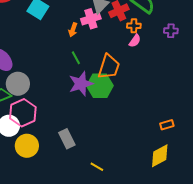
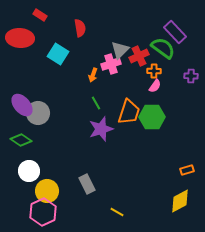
gray circle: (18, 84) -> (38, 113), moved
green hexagon: (100, 86) -> (152, 117), moved
pink hexagon: (23, 113) -> (43, 212), moved

